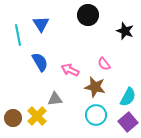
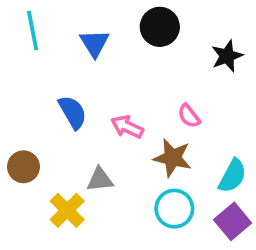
blue triangle: (41, 24) -> (94, 43), moved
black star: (125, 31) -> (227, 56), turned 30
cyan line: (18, 35) -> (33, 30), moved
brown circle: (13, 118) -> (23, 167), moved

